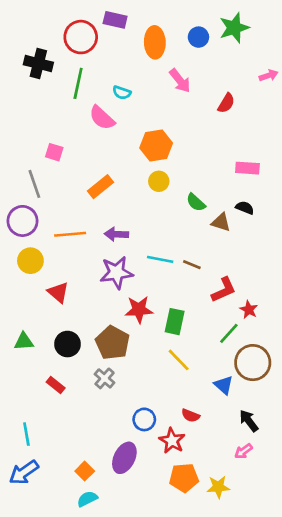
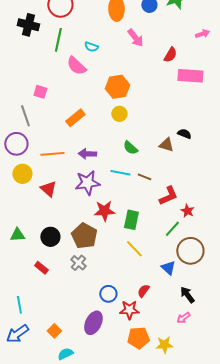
pink rectangle: (247, 168) -> (190, 76), moved, size x1.4
green semicircle: (196, 202) -> (130, 148), moved
red triangle: (58, 292) -> (48, 189), moved
red semicircle: (191, 415) -> (143, 291), turned 104
red star: (172, 441) -> (129, 310), turned -30
orange square: (85, 471) -> (54, 331), moved

